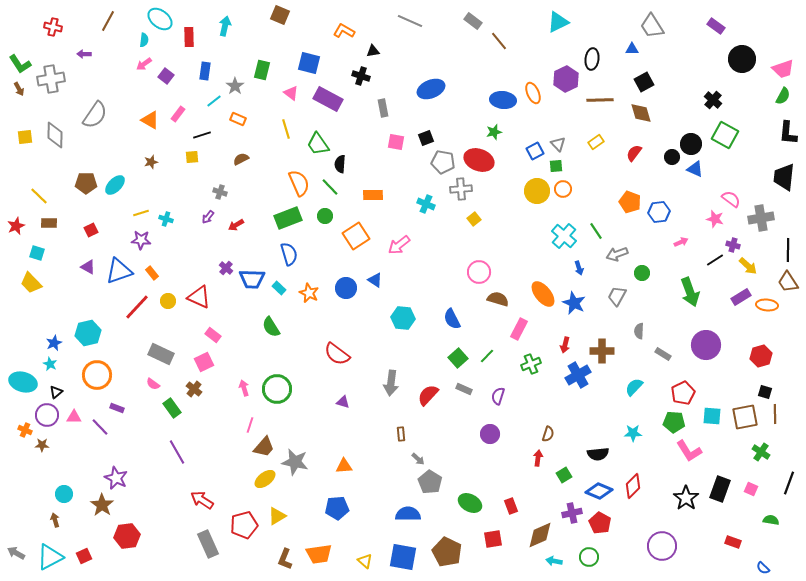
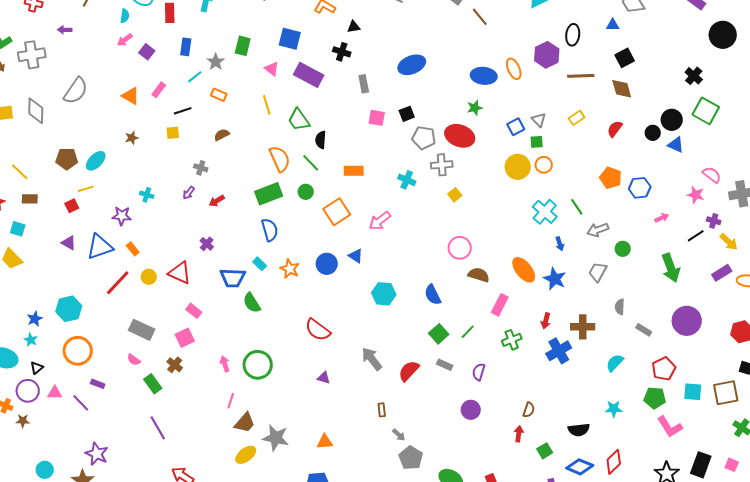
yellow line: (141, 213) -> (86, 189), moved
blue trapezoid: (252, 279) -> (233, 278), moved
gray arrow: (391, 383) -> (372, 359), turned 135

